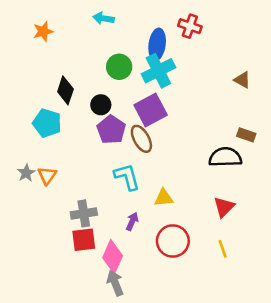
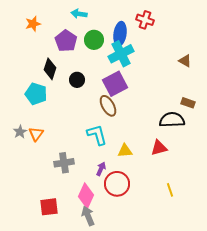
green circle: (119, 67) -> (94, 40), moved
purple pentagon: (111, 130) -> (66, 41), moved
red triangle: (224, 207) -> (159, 148), moved, turned 30
red square: (84, 240) -> (49, 207), moved
red circle: (173, 241) -> (117, 184), moved

